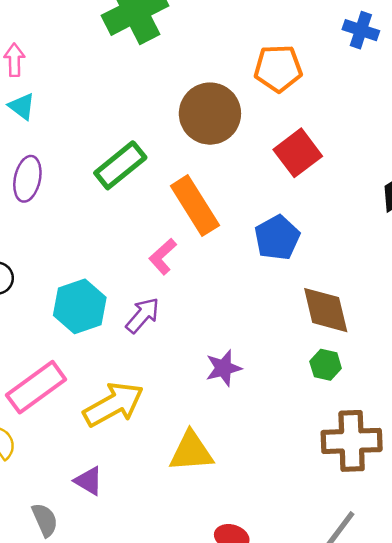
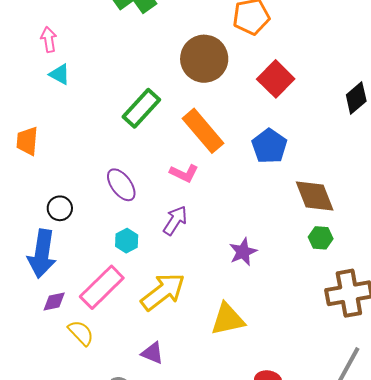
purple ellipse: (27, 179) -> (121, 185), moved, turned -40
pink L-shape: (163, 256) -> (184, 173), turned -104
cyan hexagon: (80, 306) -> (127, 241), moved, size x0.6

